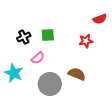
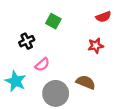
red semicircle: (100, 19) -> (103, 17), moved
green square: (48, 35) -> (53, 21), moved, turned 32

